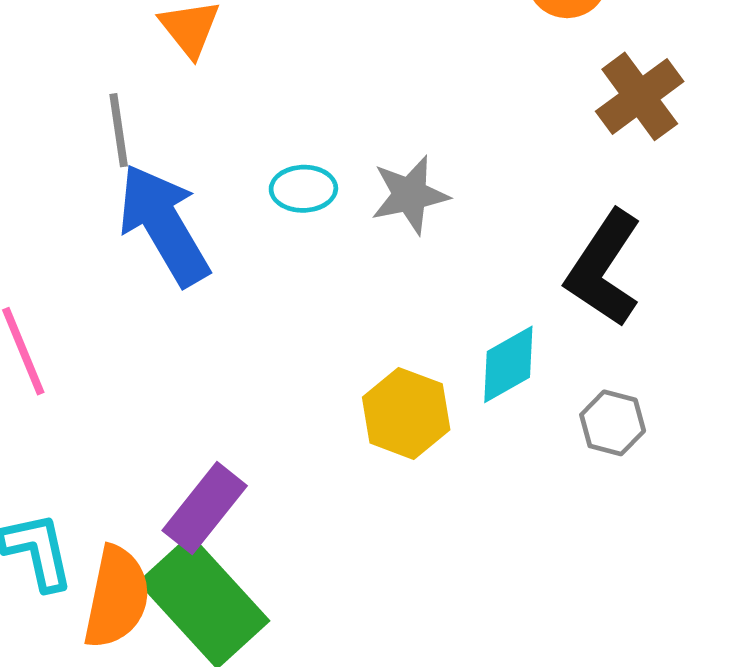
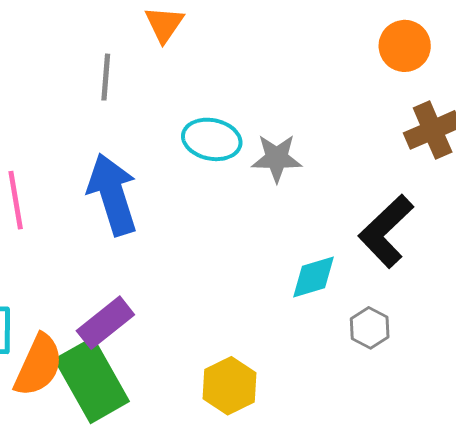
cyan ellipse: (303, 189) -> (212, 139), size x1.4
blue arrow: (164, 225) -> (113, 194), moved
yellow hexagon: (406, 413) -> (230, 386), moved

